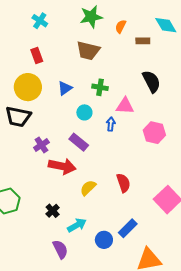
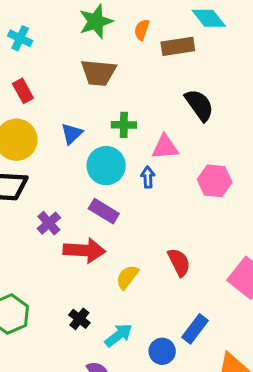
brown rectangle: (143, 41) -> (178, 46), size x1.5
cyan circle: (84, 112) -> (106, 166), size x1.6

